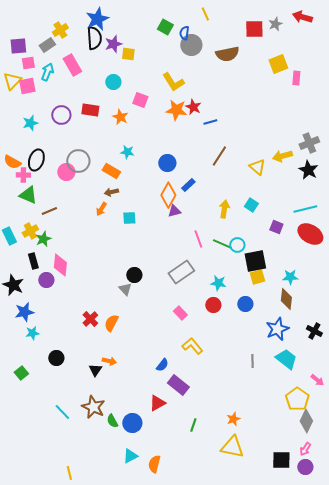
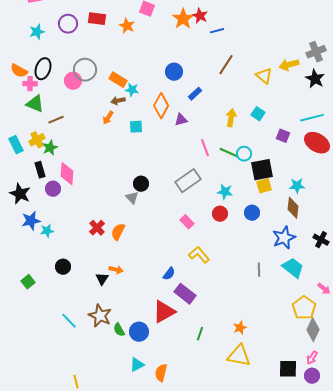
orange star: (176, 110) -> (183, 19), turned 30
cyan star: (127, 152) -> (132, 90), moved
orange diamond: (168, 195) -> (161, 106), moved
cyan star: (32, 333) -> (47, 231), moved
red triangle: (157, 403) -> (164, 312), size x1.4

